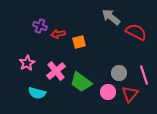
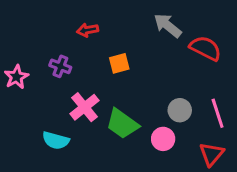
purple cross: (40, 26) -> (60, 66), moved
red arrow: (58, 34) -> (88, 30), moved
pink star: (27, 63) -> (16, 77), moved
red triangle: (130, 94) -> (211, 154), moved

